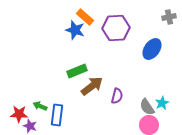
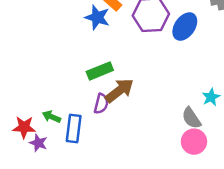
blue ellipse: (152, 49) -> (185, 27), moved
purple semicircle: (117, 96) -> (101, 104), moved
cyan star: (162, 103) -> (211, 97), moved

